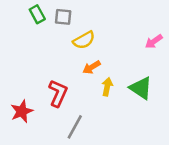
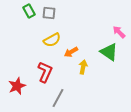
yellow semicircle: (84, 40) -> (52, 40), moved
pink arrow: (154, 41) -> (119, 32), turned 80
green triangle: (141, 88) -> (109, 52), moved

